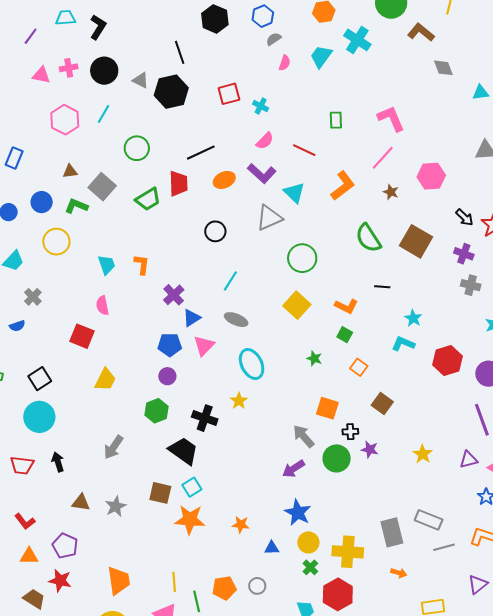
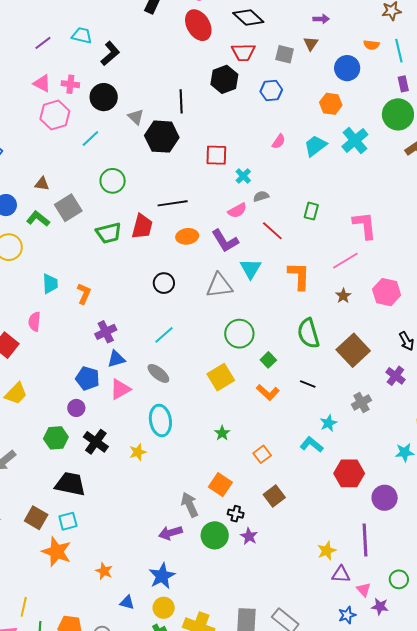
gray semicircle: (274, 39) -> (261, 196), moved
pink hexagon: (65, 120) -> (55, 115), moved
orange L-shape: (343, 186) -> (299, 276), turned -68
gray cross: (471, 285) -> (361, 402), moved, turned 30
green square: (345, 335) -> (268, 360), moved
black cross: (205, 418) -> (96, 442), moved
black trapezoid: (183, 451) -> (70, 484), turned -40
yellow star: (423, 454) -> (327, 551), moved

